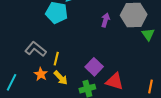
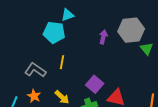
yellow line: (56, 59) -> (62, 62), moved
orange star: (41, 74) -> (34, 96), moved

